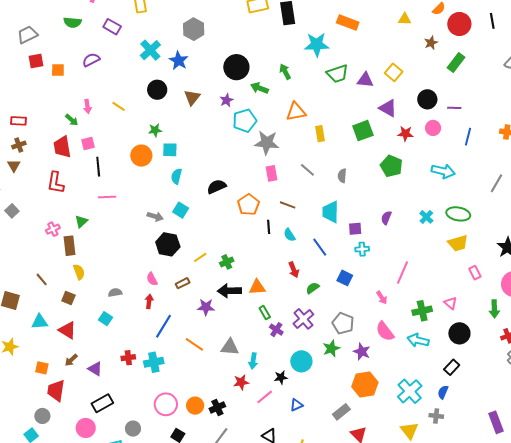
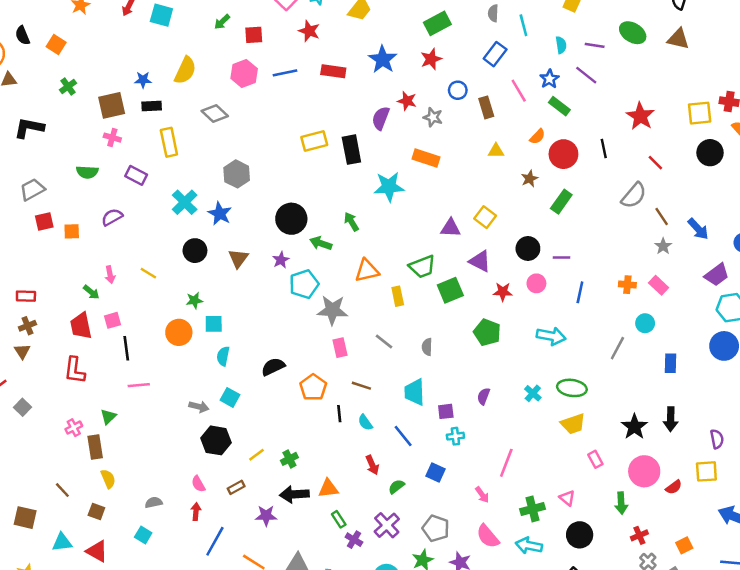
green trapezoid: (338, 74) -> (422, 267), moved

